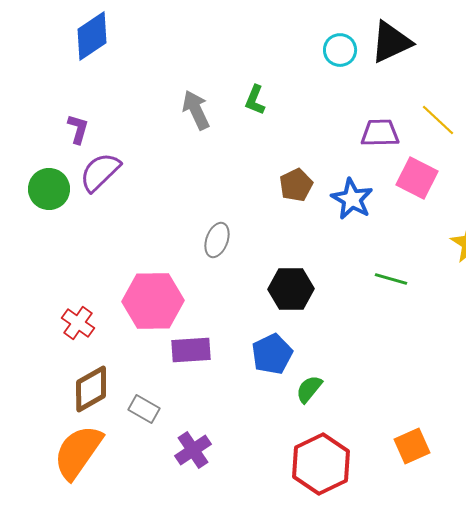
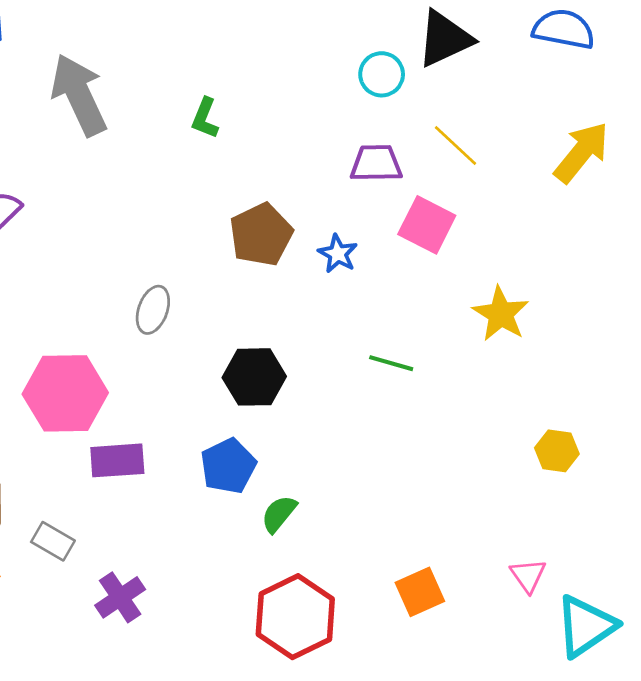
black triangle: (391, 42) -> (445, 39), moved
cyan circle: (340, 50) -> (382, 74), moved
gray arrow: (196, 110) -> (79, 95), moved, size x1.5
brown pentagon: (296, 185) -> (261, 235), size x1.4
blue star: (352, 199) -> (338, 254), size x0.7

